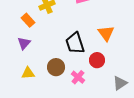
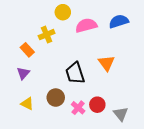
red circle: (97, 60) -> (97, 105), moved
yellow triangle: (28, 73) -> (27, 104), turned 32
gray triangle: (120, 83) -> (121, 114), turned -35

